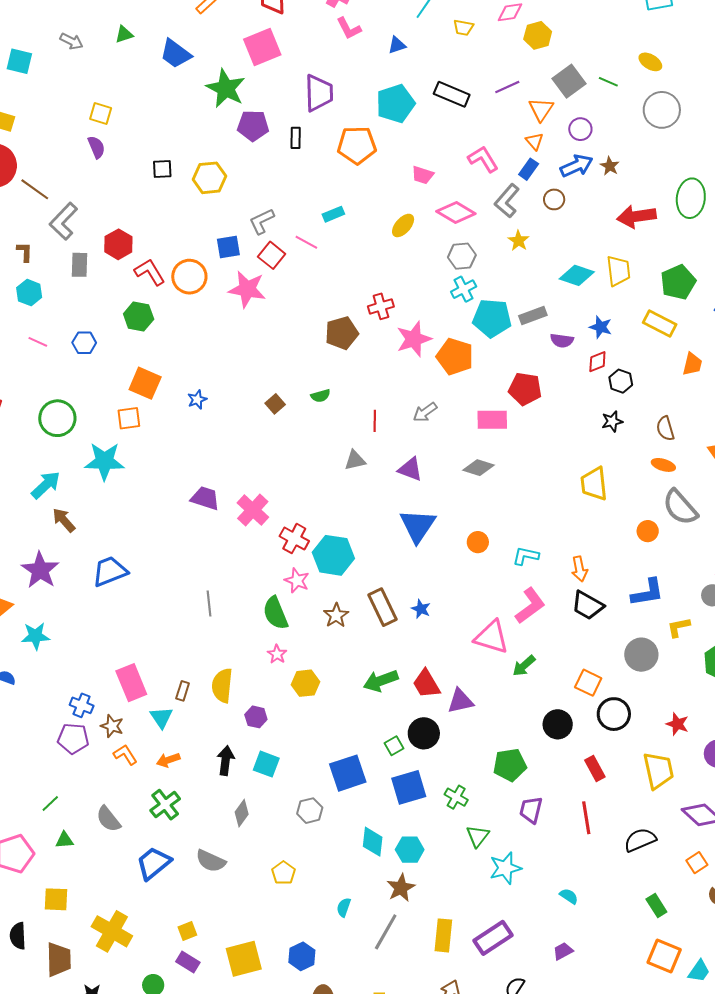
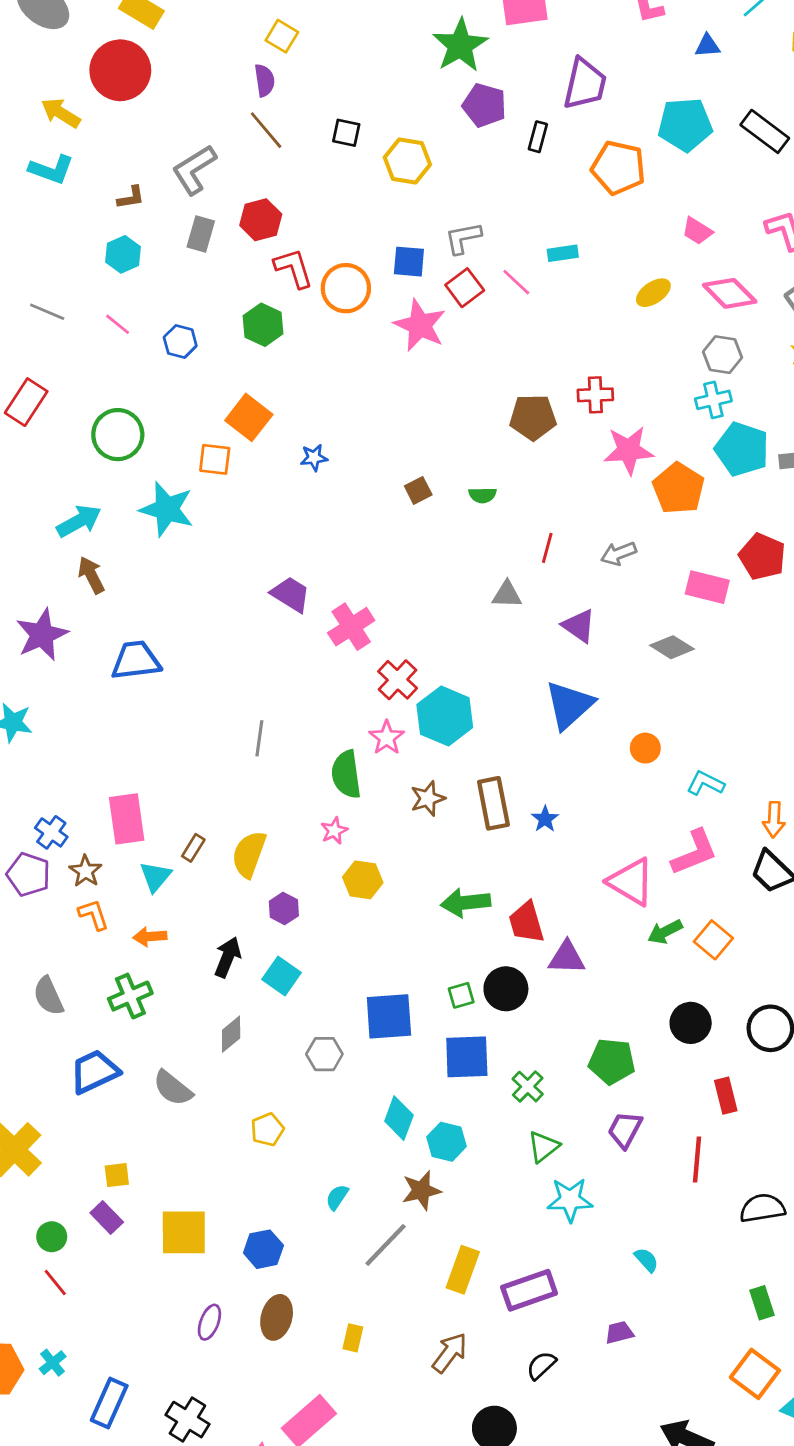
brown line: (35, 189) -> (266, 130), moved
brown L-shape: (25, 252) -> (131, 198), turned 65
orange square: (588, 683) -> (713, 940), moved

